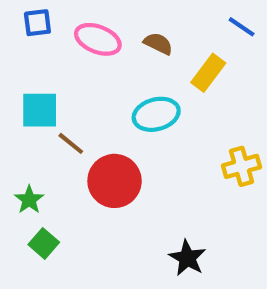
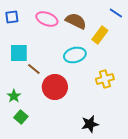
blue square: (37, 23) -> (12, 17), moved
brown semicircle: (158, 44) -> (76, 21), size x1.5
yellow cross: (242, 166) -> (105, 79), moved
black star: (187, 258) -> (90, 124), turned 30

